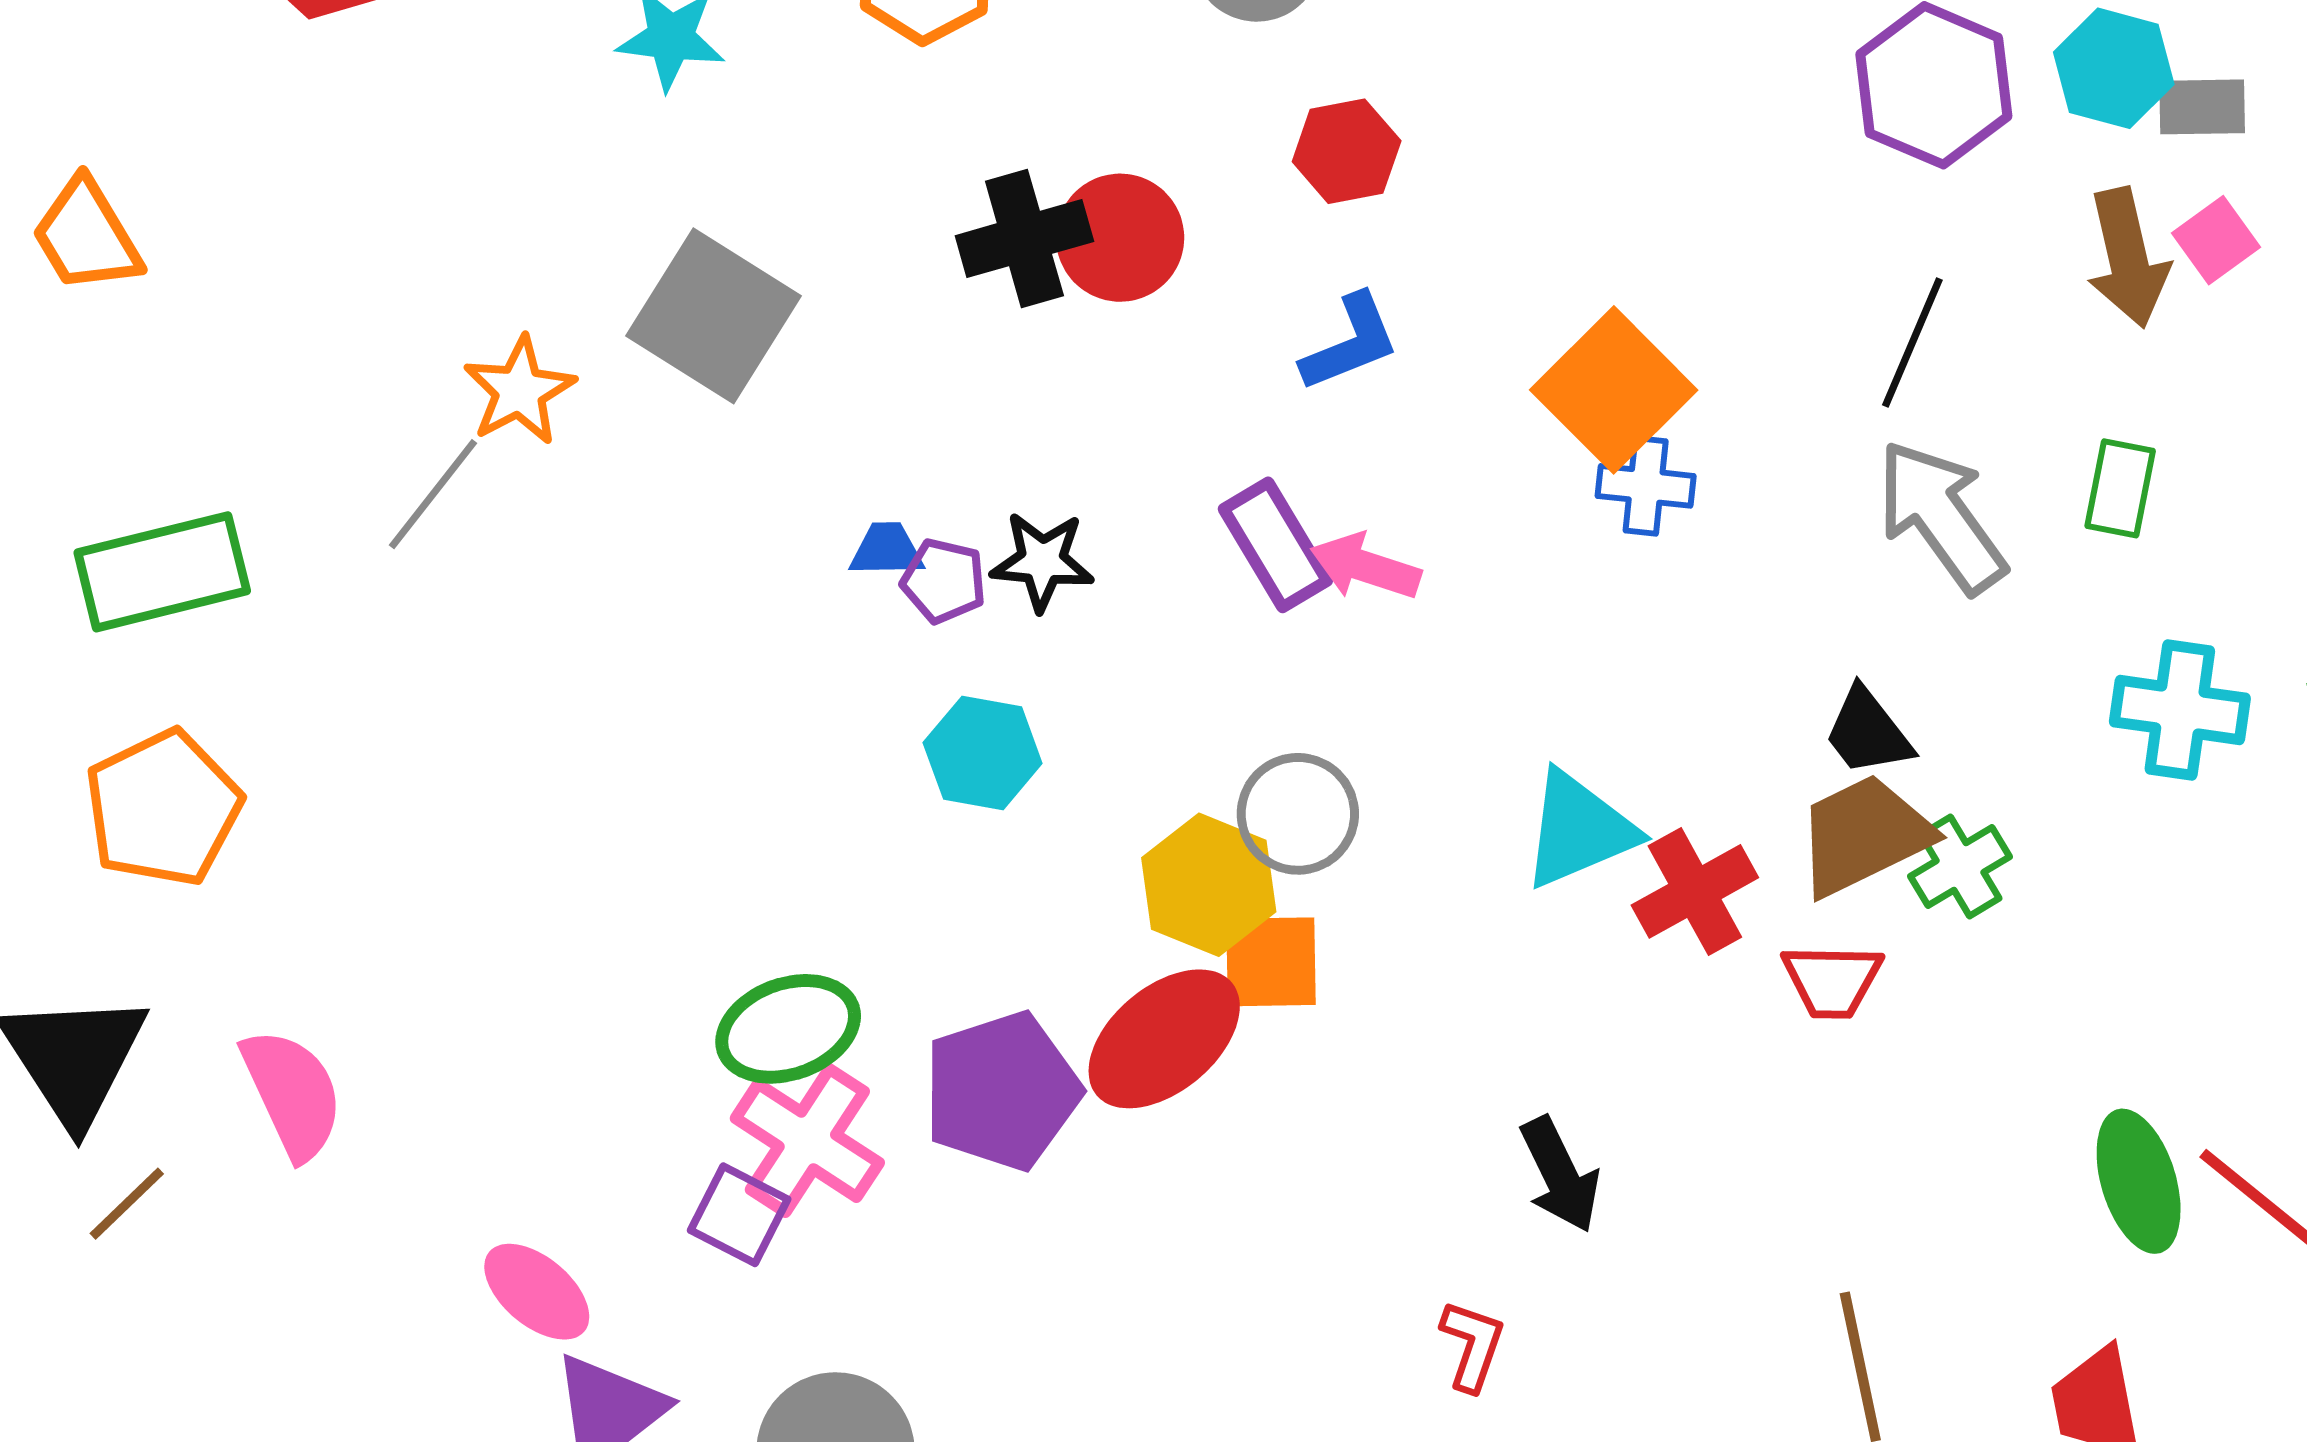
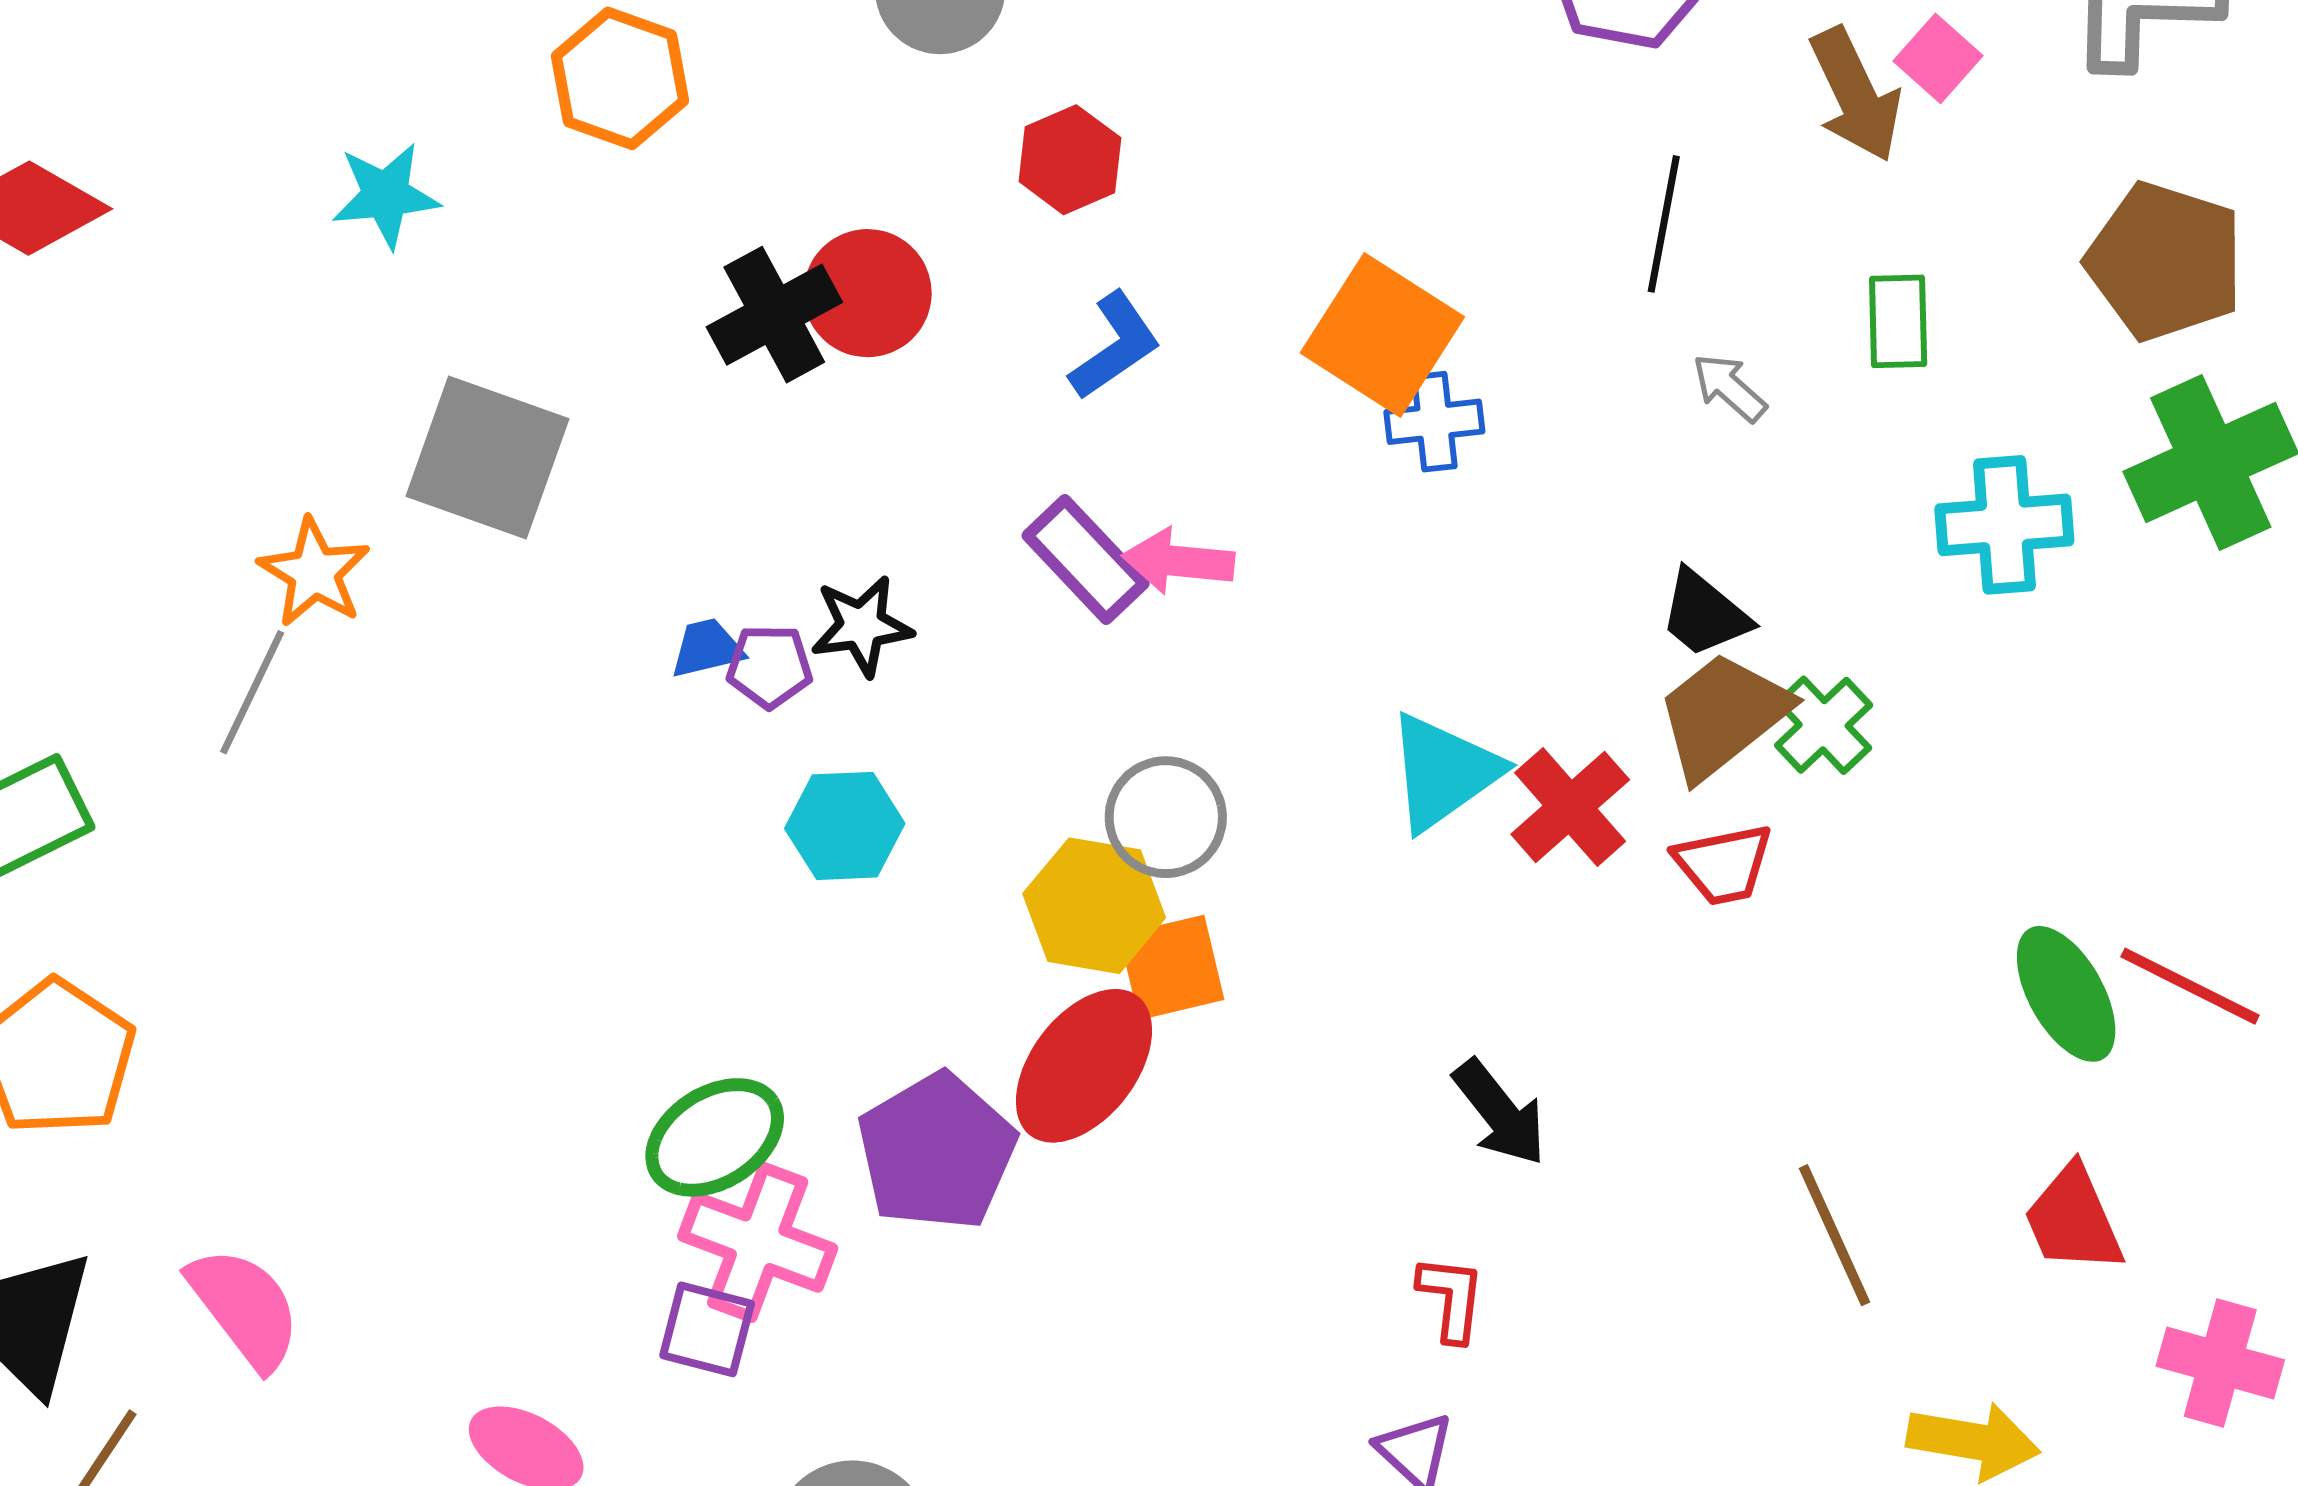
gray arrow: (1941, 516) -> (1729, 388), size x0.5

